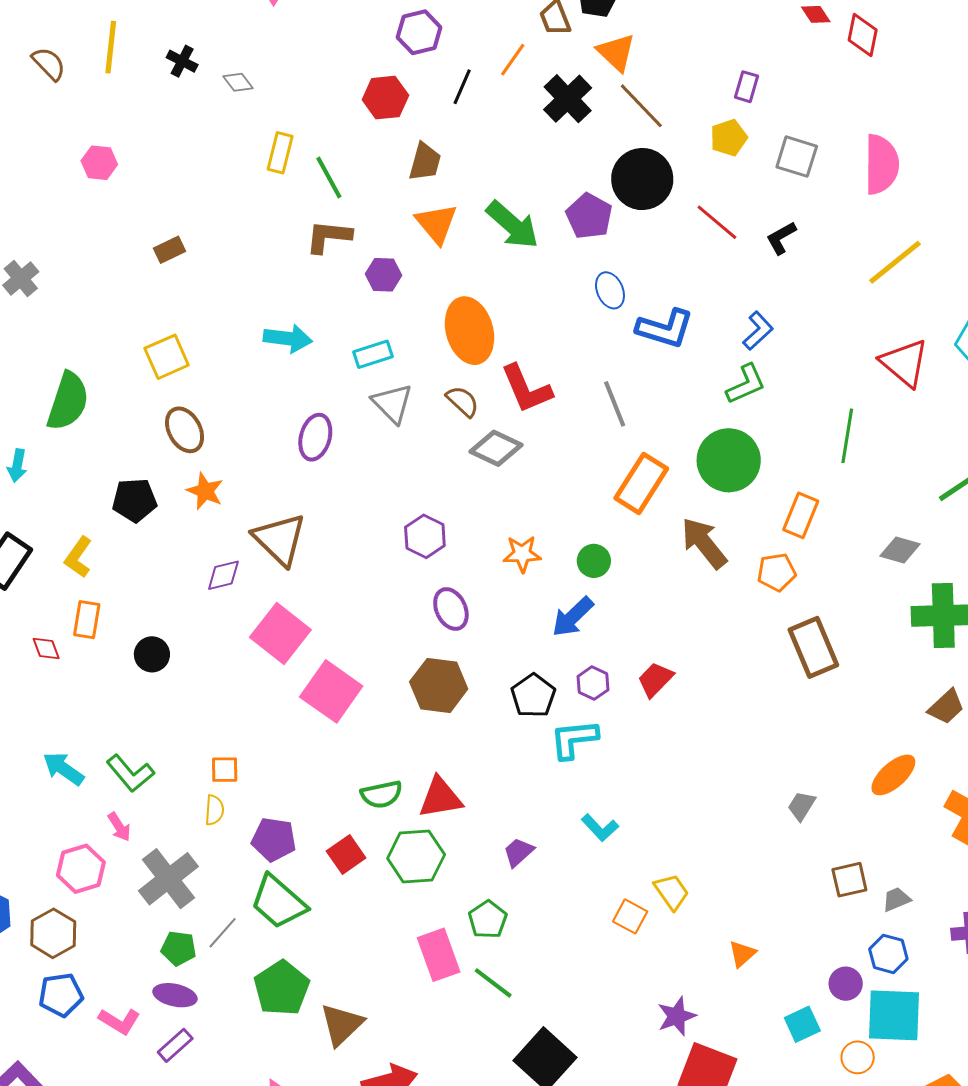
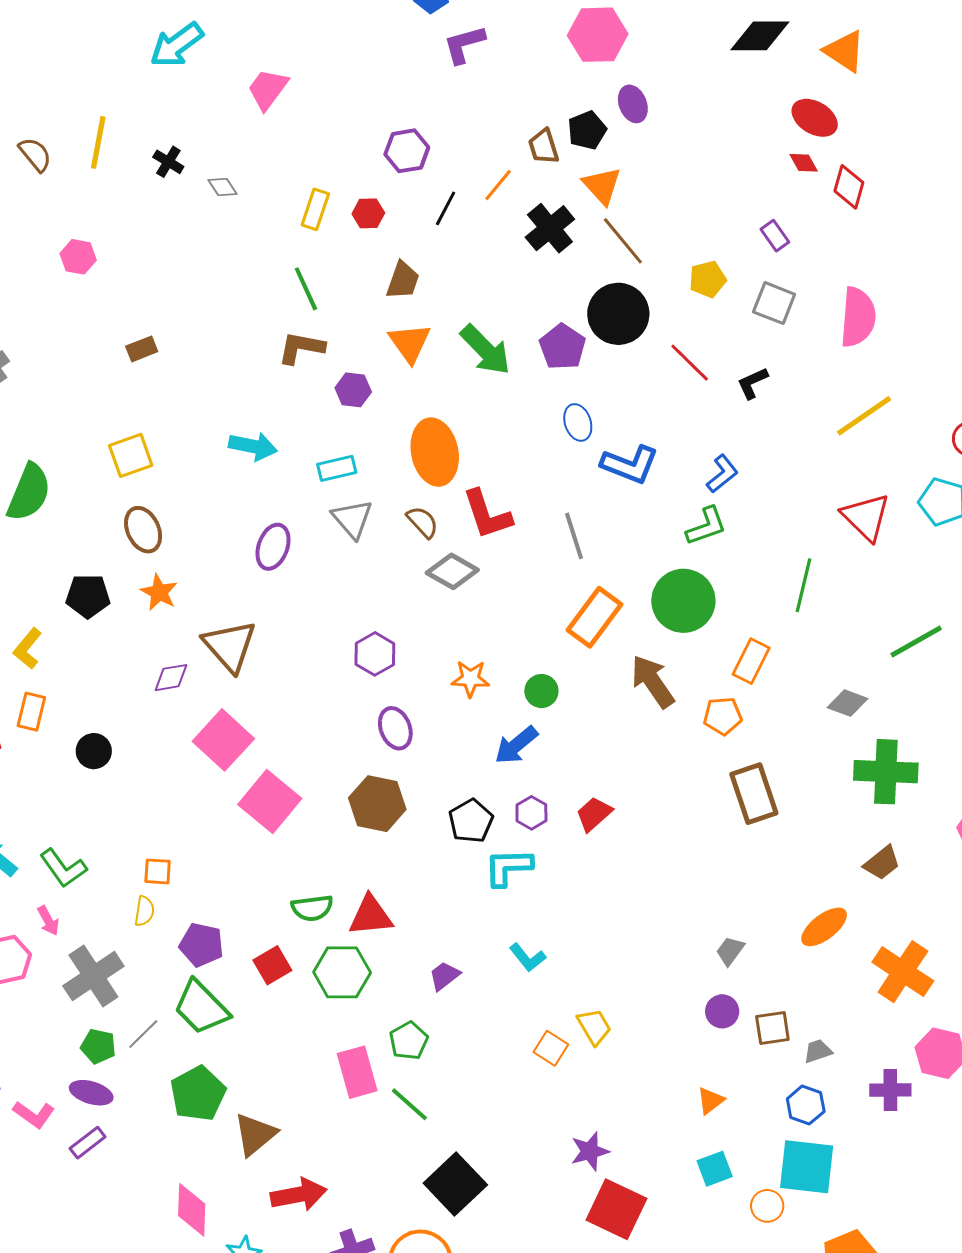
purple rectangle: (747, 87) -> (775, 236), moved, turned -56
red hexagon: (385, 98) -> (368, 213), size x0.7
yellow rectangle: (280, 153) -> (315, 209), moved
orange triangle: (742, 954) -> (710, 1101), moved
purple circle: (846, 984) -> (722, 1011), moved

